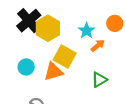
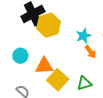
orange arrow: (98, 46) -> (90, 52), turned 80
yellow square: (65, 57) -> (58, 80), moved

